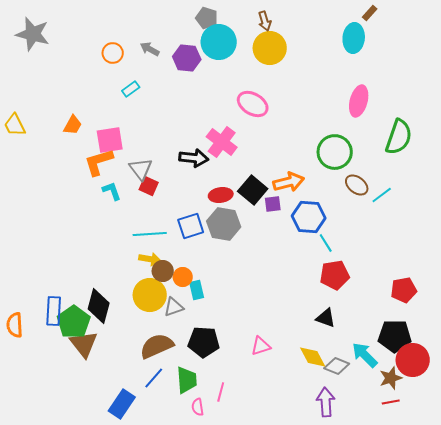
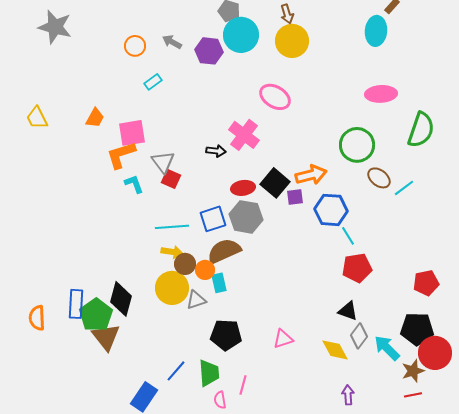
pink ellipse: (359, 101) -> (381, 94), turned 72
black arrow: (194, 158) -> (216, 151), size x0.7
brown semicircle: (157, 346) -> (224, 251), moved
gray diamond: (337, 366) -> (359, 336), moved, turned -75
purple arrow: (326, 402) -> (348, 395), size x0.7

